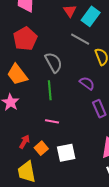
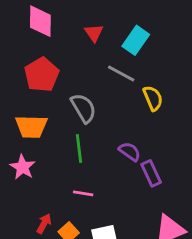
red triangle: (70, 11) -> (94, 33), moved
orange trapezoid: (17, 74) -> (31, 127), turned -50
purple semicircle: (87, 83) -> (130, 152), moved

